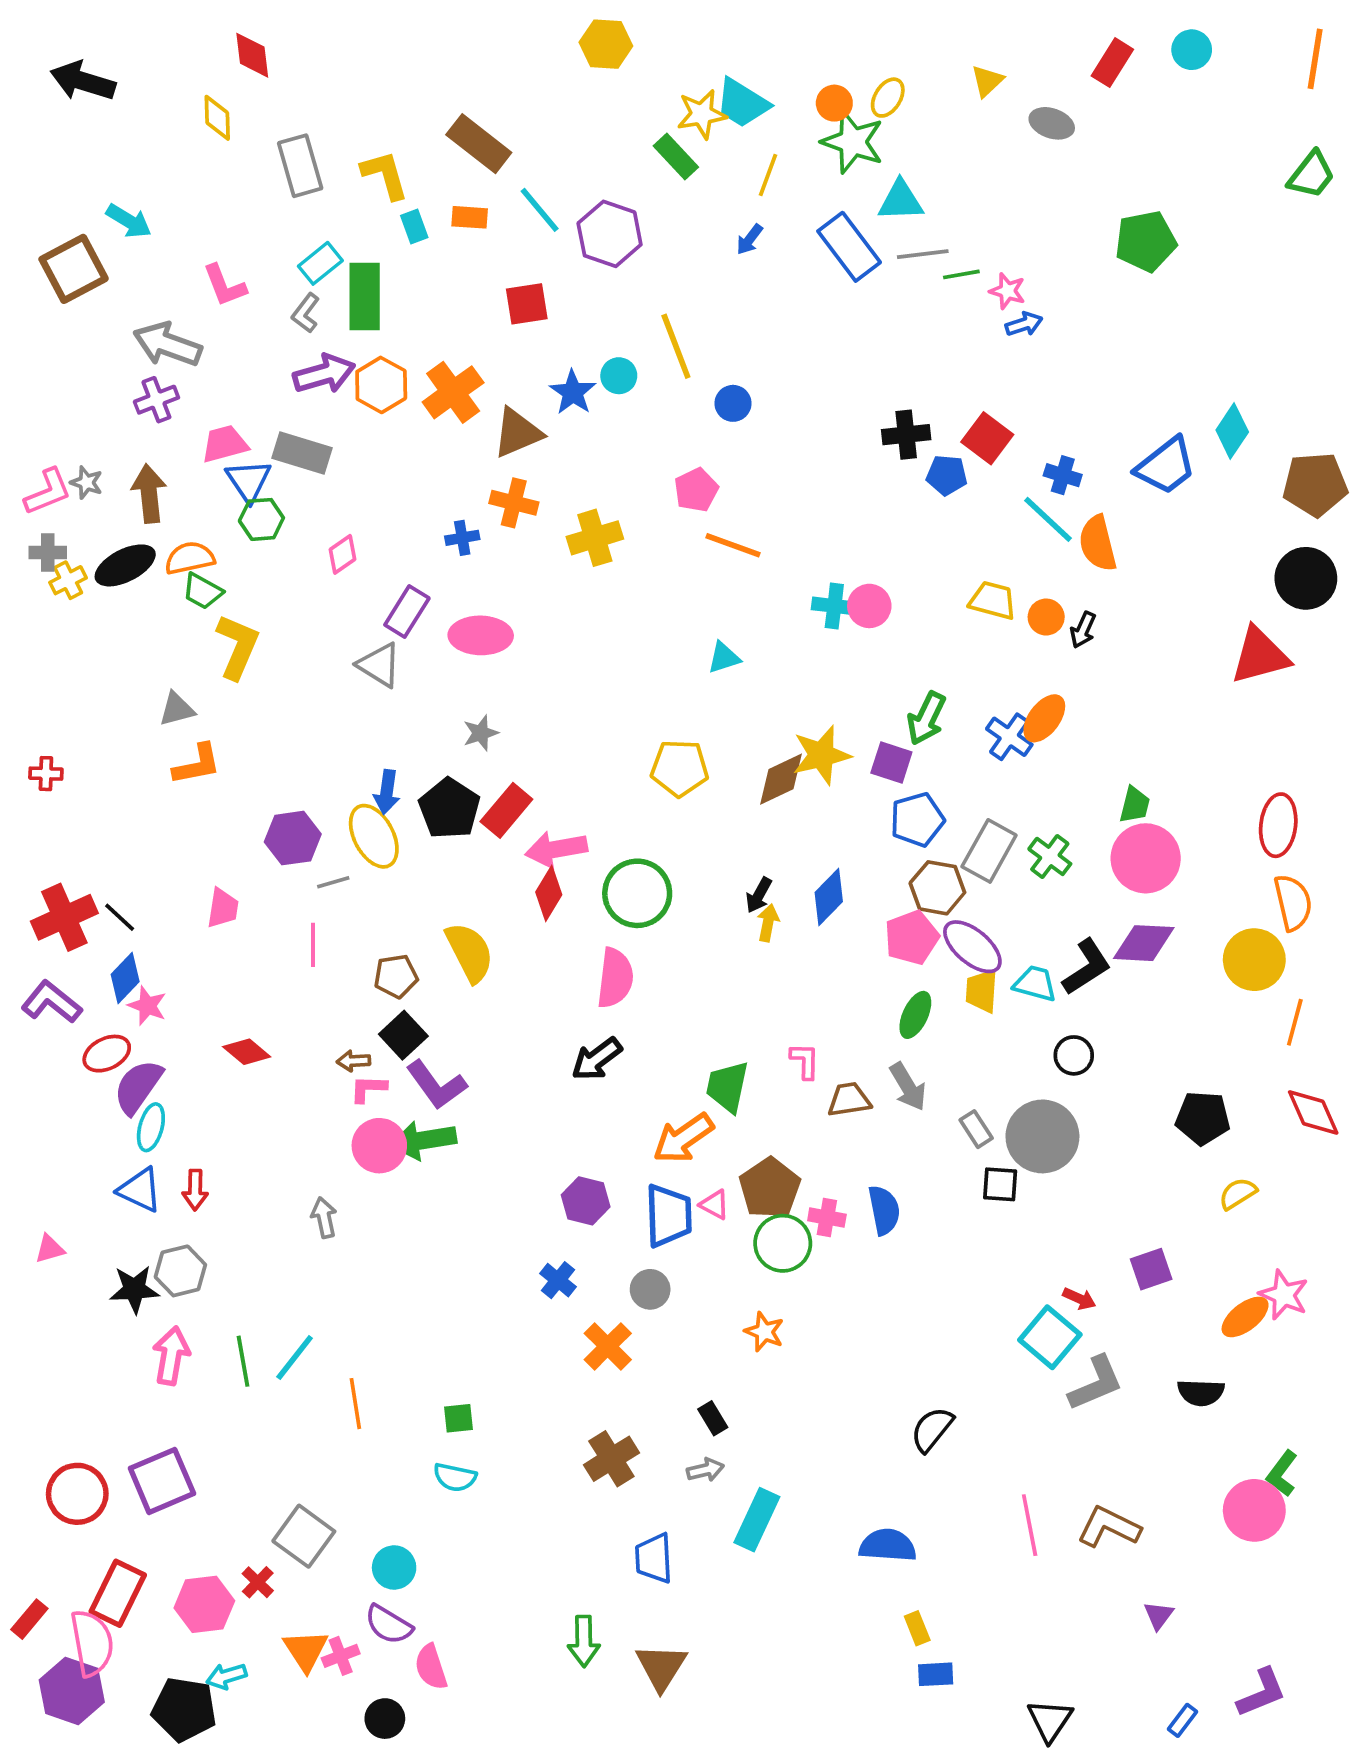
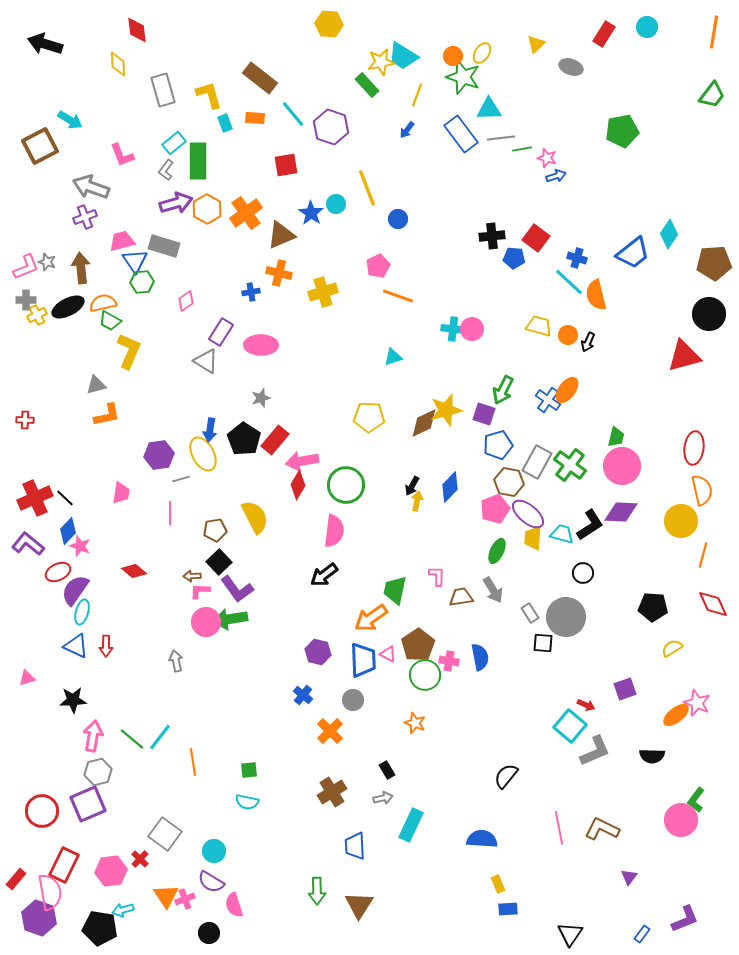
green cross: (1050, 856) -> (570, 465), size x1.4
gray hexagon: (180, 1271) -> (98, 772), moved
green line: (243, 1361) -> (132, 739), turned -40

